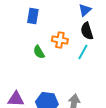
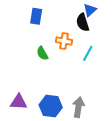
black semicircle: (87, 31) -> (83, 22), moved

